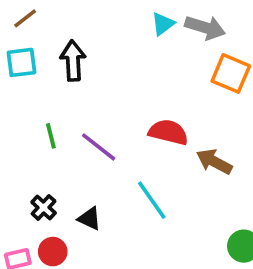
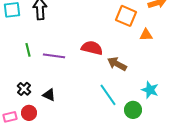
purple line: (99, 147) -> (54, 56), turned -30
cyan line: (152, 200) -> (108, 95), moved

